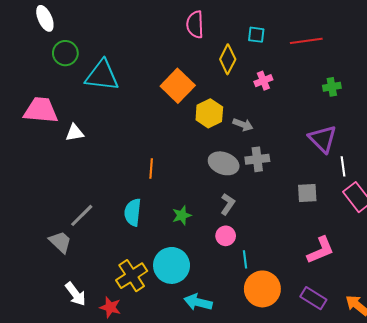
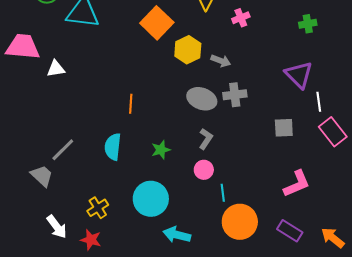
yellow cross: (132, 276) -> (98, 208), moved, size x0.7

